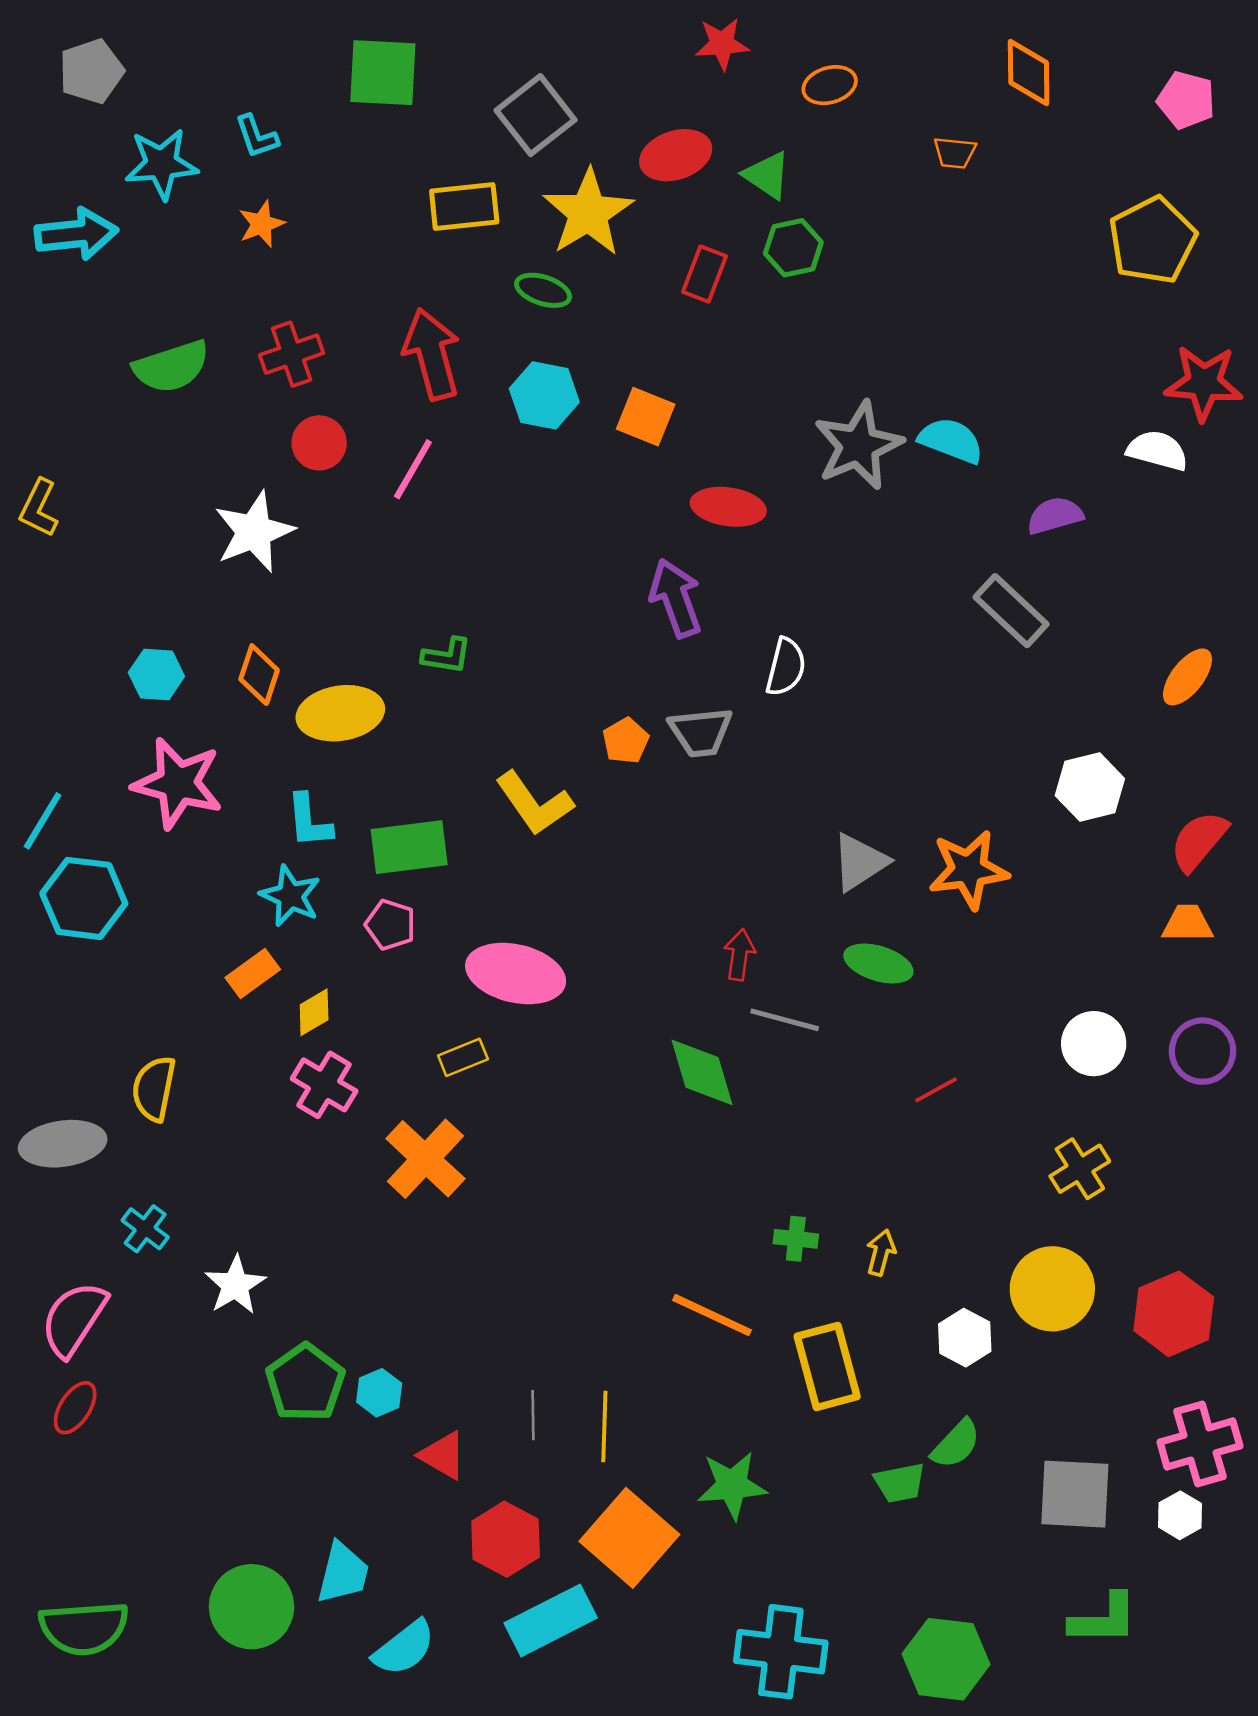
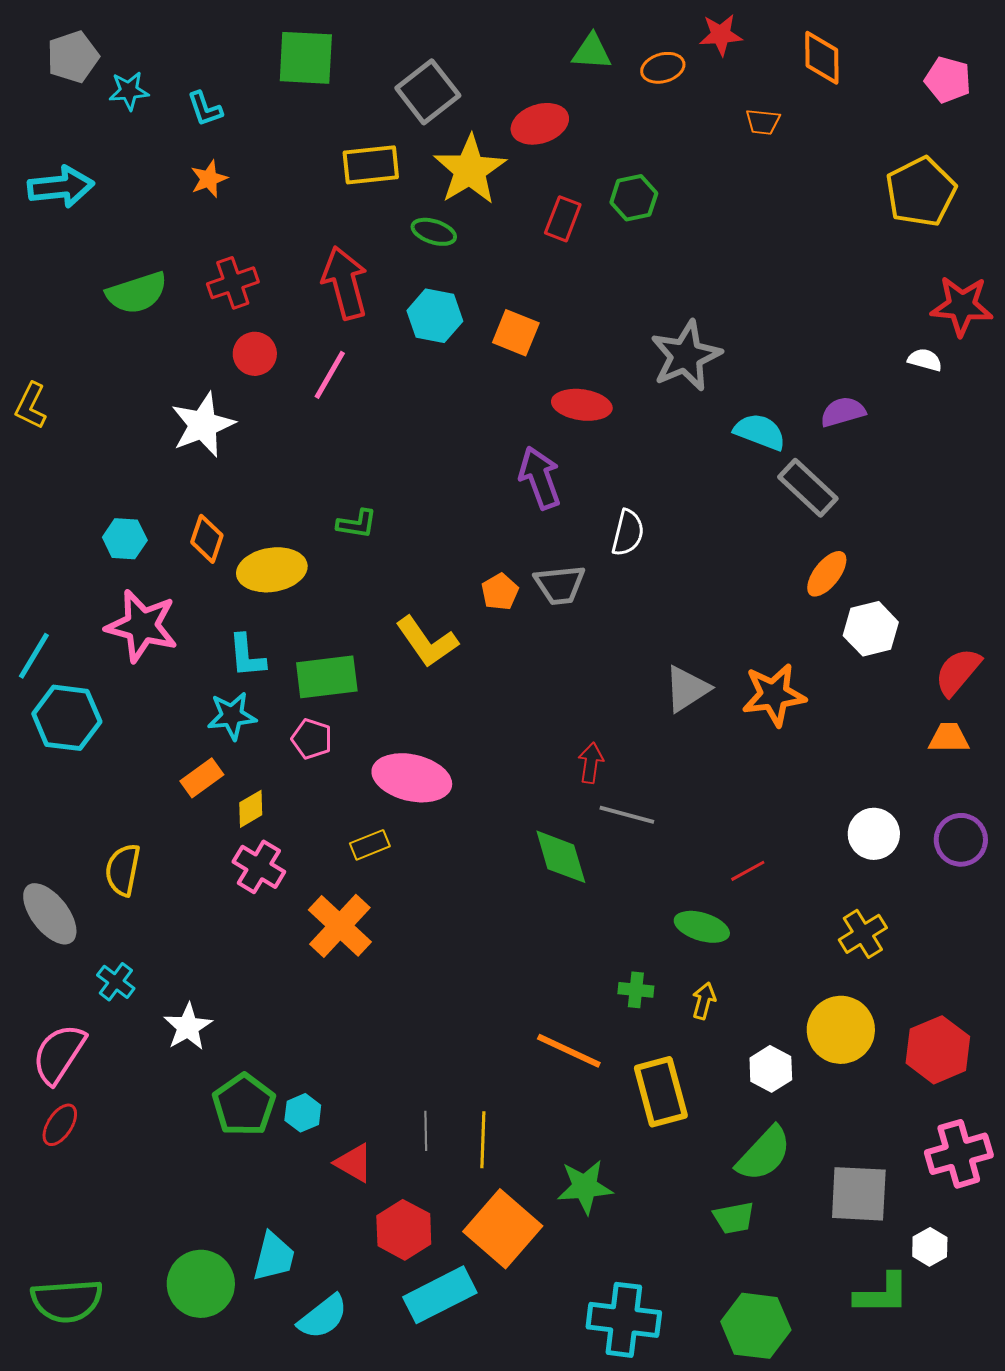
red star: (722, 44) -> (721, 35), moved
cyan star: (161, 164) -> (129, 91), moved, size x0.7
green triangle: (767, 175) -> (592, 52), moved, turned -30
cyan semicircle: (951, 440) -> (760, 432), moved
white semicircle: (1157, 450) -> (925, 360), size x0.7
orange ellipse: (1187, 677) -> (827, 574), moved
cyan star: (290, 896) -> (232, 716), turned -30
green ellipse: (878, 963) -> (702, 927), moved
gray ellipse: (63, 1144) -> (50, 914), turned 60
green semicircle: (956, 1444) -> (764, 1154), size x1.4
green trapezoid: (900, 1483) -> (734, 1218), moved
white hexagon: (1180, 1515) -> (930, 1247), moved

